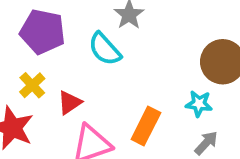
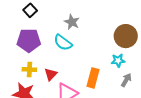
yellow cross: (32, 85) -> (29, 69), turned -32

